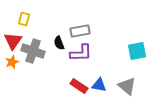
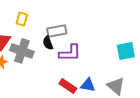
yellow rectangle: (24, 19) -> (22, 19), moved
gray rectangle: (80, 31) -> (57, 31), moved

